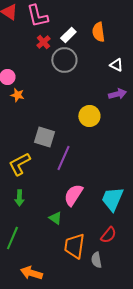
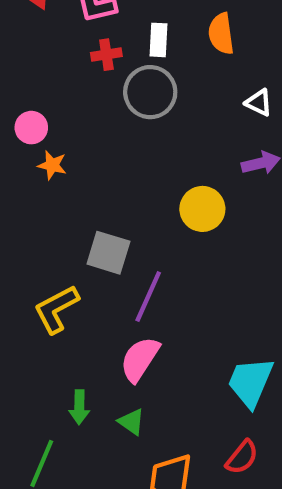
white rectangle: (68, 35) -> (159, 40), turned -42
red cross: (43, 42) -> (106, 55), turned 32
pink semicircle: (73, 195) -> (140, 359), moved
green arrow: (19, 198) -> (79, 407), moved

